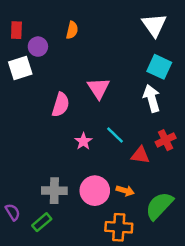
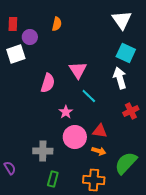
cyan line: (115, 135) -> (89, 96), moved
red triangle: (140, 155) -> (100, 131), moved
pink circle: (95, 191) -> (75, 137), moved
green rectangle: (42, 222) -> (53, 179), moved, turned -35

